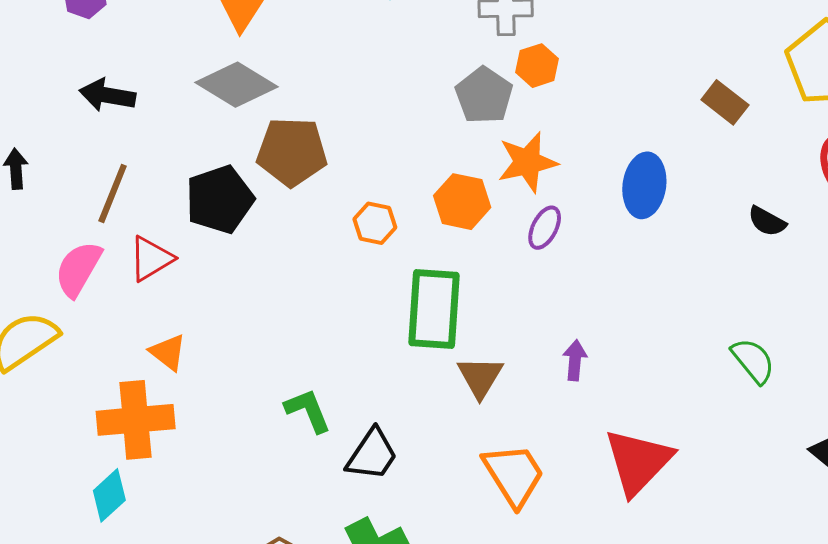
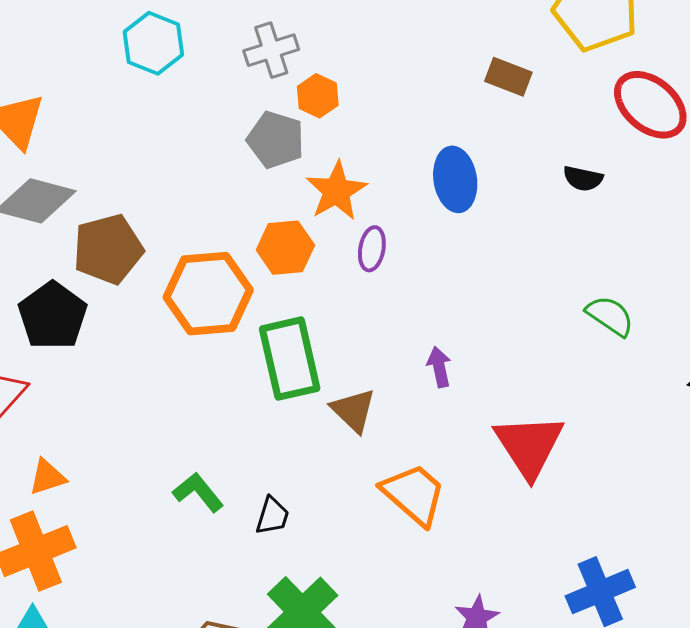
orange hexagon: (375, 223) -> (208, 294), size x2.0
orange triangle: (168, 352) -> (47, 477), turned -39
black trapezoid: (372, 455) -> (272, 516), size x0.7

